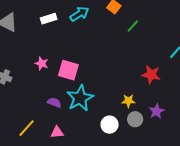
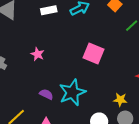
pink square: (68, 70) -> (94, 53), moved

